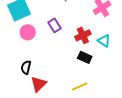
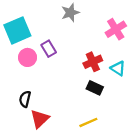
purple rectangle: (55, 25) -> (49, 49), moved

